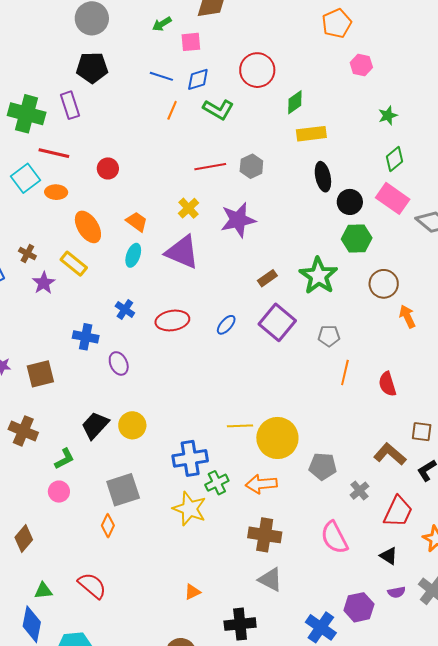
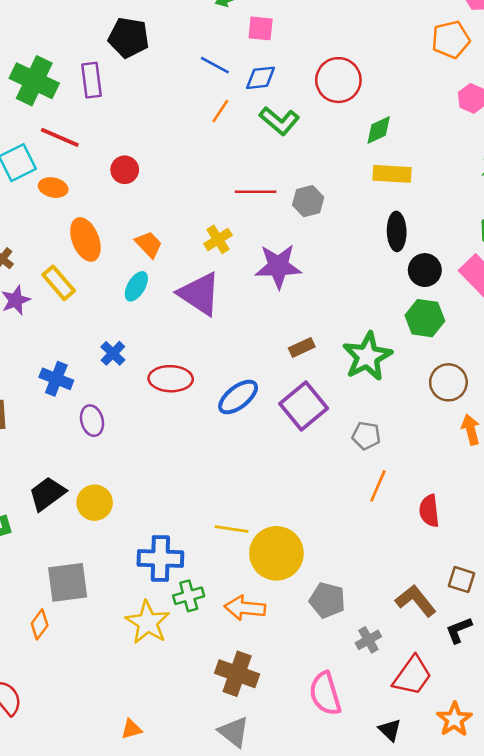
blue ellipse: (226, 325) -> (238, 397), size x1.5

